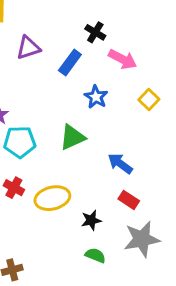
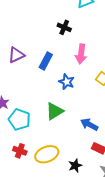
black cross: (95, 32) -> (64, 27), moved
pink arrow: (123, 59) -> (81, 54), turned 78
cyan pentagon: (20, 142) -> (19, 119), turned 30

